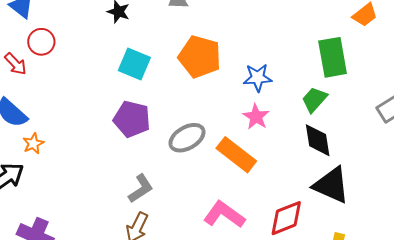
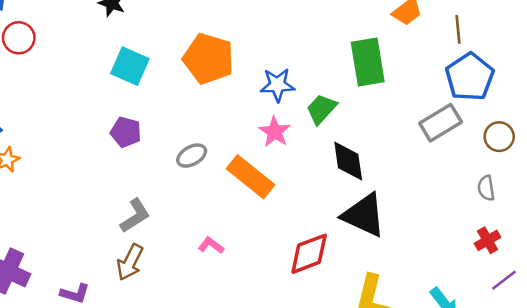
green trapezoid: (314, 100) -> (321, 109), moved
purple pentagon: (132, 119) -> (126, 132), size x0.7
gray ellipse: (187, 138) -> (192, 156), size x0.7
pink L-shape: (224, 215) -> (211, 245), moved, size x0.5

